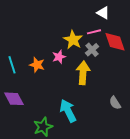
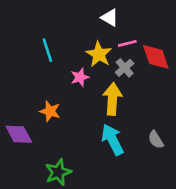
white triangle: (103, 13) -> (110, 18), moved
cyan line: (12, 65) -> (47, 50), moved
orange star: (37, 65) -> (50, 111), moved
cyan arrow: (68, 111) -> (112, 140), moved

